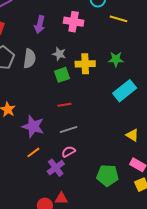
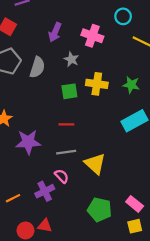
gray star: (59, 54) -> (71, 59), moved
purple star: (33, 126) -> (28, 142), turned -30
yellow triangle: (132, 135) -> (95, 164), moved, size x1.5
orange line: (33, 152) -> (13, 198), moved
pink semicircle: (68, 152) -> (62, 176), turned 64

